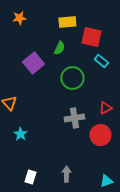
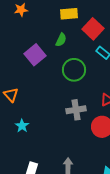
red square: (91, 37) -> (93, 29), turned 30

